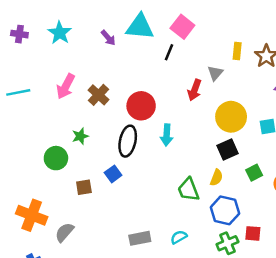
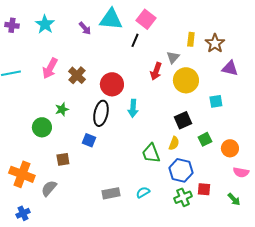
yellow circle: (231, 117) -> (186, 80), moved
blue square: (113, 174) -> (89, 140), turned -32
brown square: (84, 187) -> (63, 159), moved

